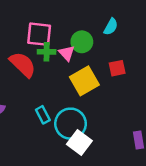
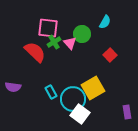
green cross: (47, 52) -> (54, 42), turned -32
red square: (117, 68) -> (110, 55), turned -32
yellow square: (84, 81) -> (93, 88), moved

